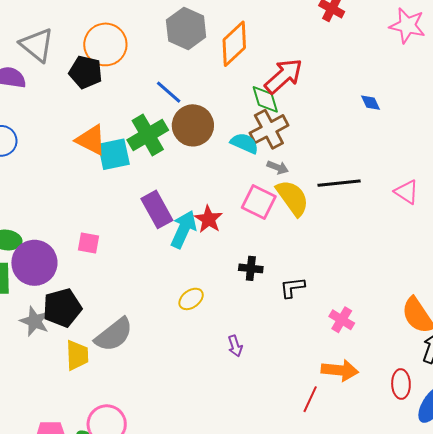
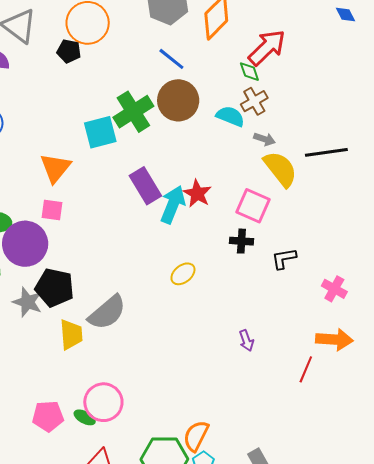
black pentagon: (86, 72) -> (69, 51), size x0.7
blue line: (169, 92) -> (171, 59), moved
green diamond: (265, 99) -> (249, 72), size x0.7
blue diamond: (370, 103) -> (346, 15), moved
brown cross: (269, 129) -> (254, 101), size x0.7
orange triangle: (91, 140) -> (55, 168), moved, turned 44
pink square: (259, 202) -> (253, 206), moved
pink square: (88, 243) -> (52, 210), moved
black pentagon: (62, 308) -> (54, 288), turned 30
purple arrow: (235, 346) -> (246, 341), moved

